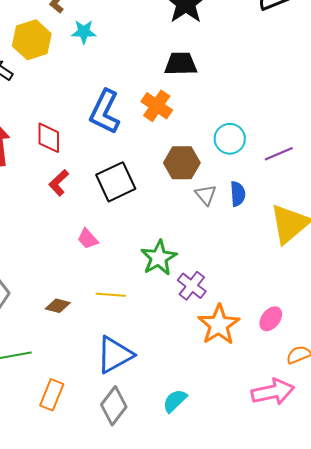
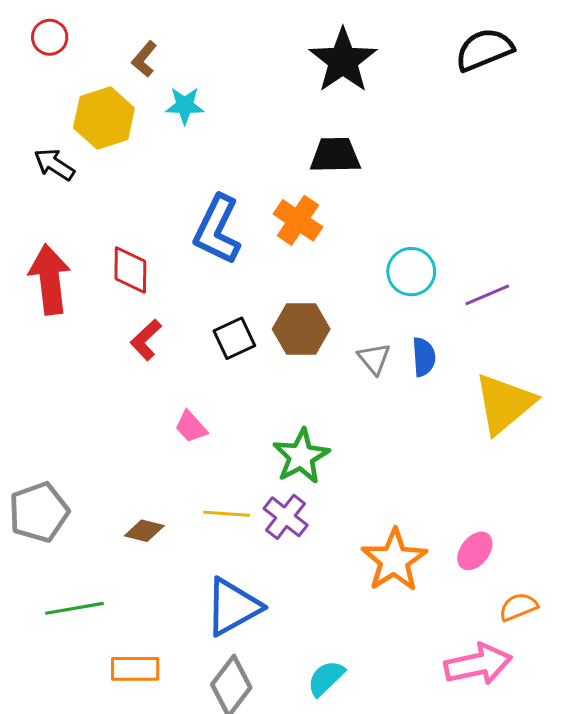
brown hexagon: (182, 163) -> (301, 329), moved
black square: (116, 182) -> (234, 338), size x0.7
purple cross: (192, 286) -> (286, 517), moved
orange rectangle: (52, 395) -> (135, 669), turned 68

